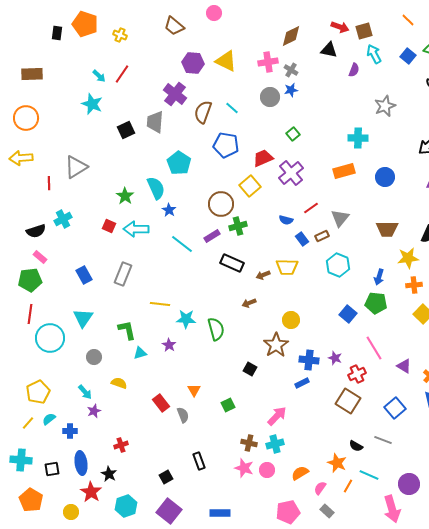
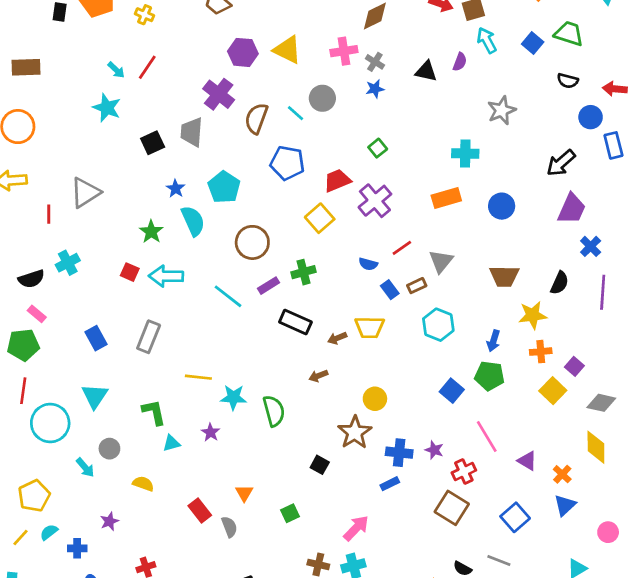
black triangle: (329, 50) -> (426, 71), moved
gray circle: (270, 97) -> (322, 98), moved
brown circle: (221, 204) -> (252, 242), moved
blue star: (169, 210) -> (176, 189), moved
cyan arrow: (85, 392) -> (85, 467), moved

